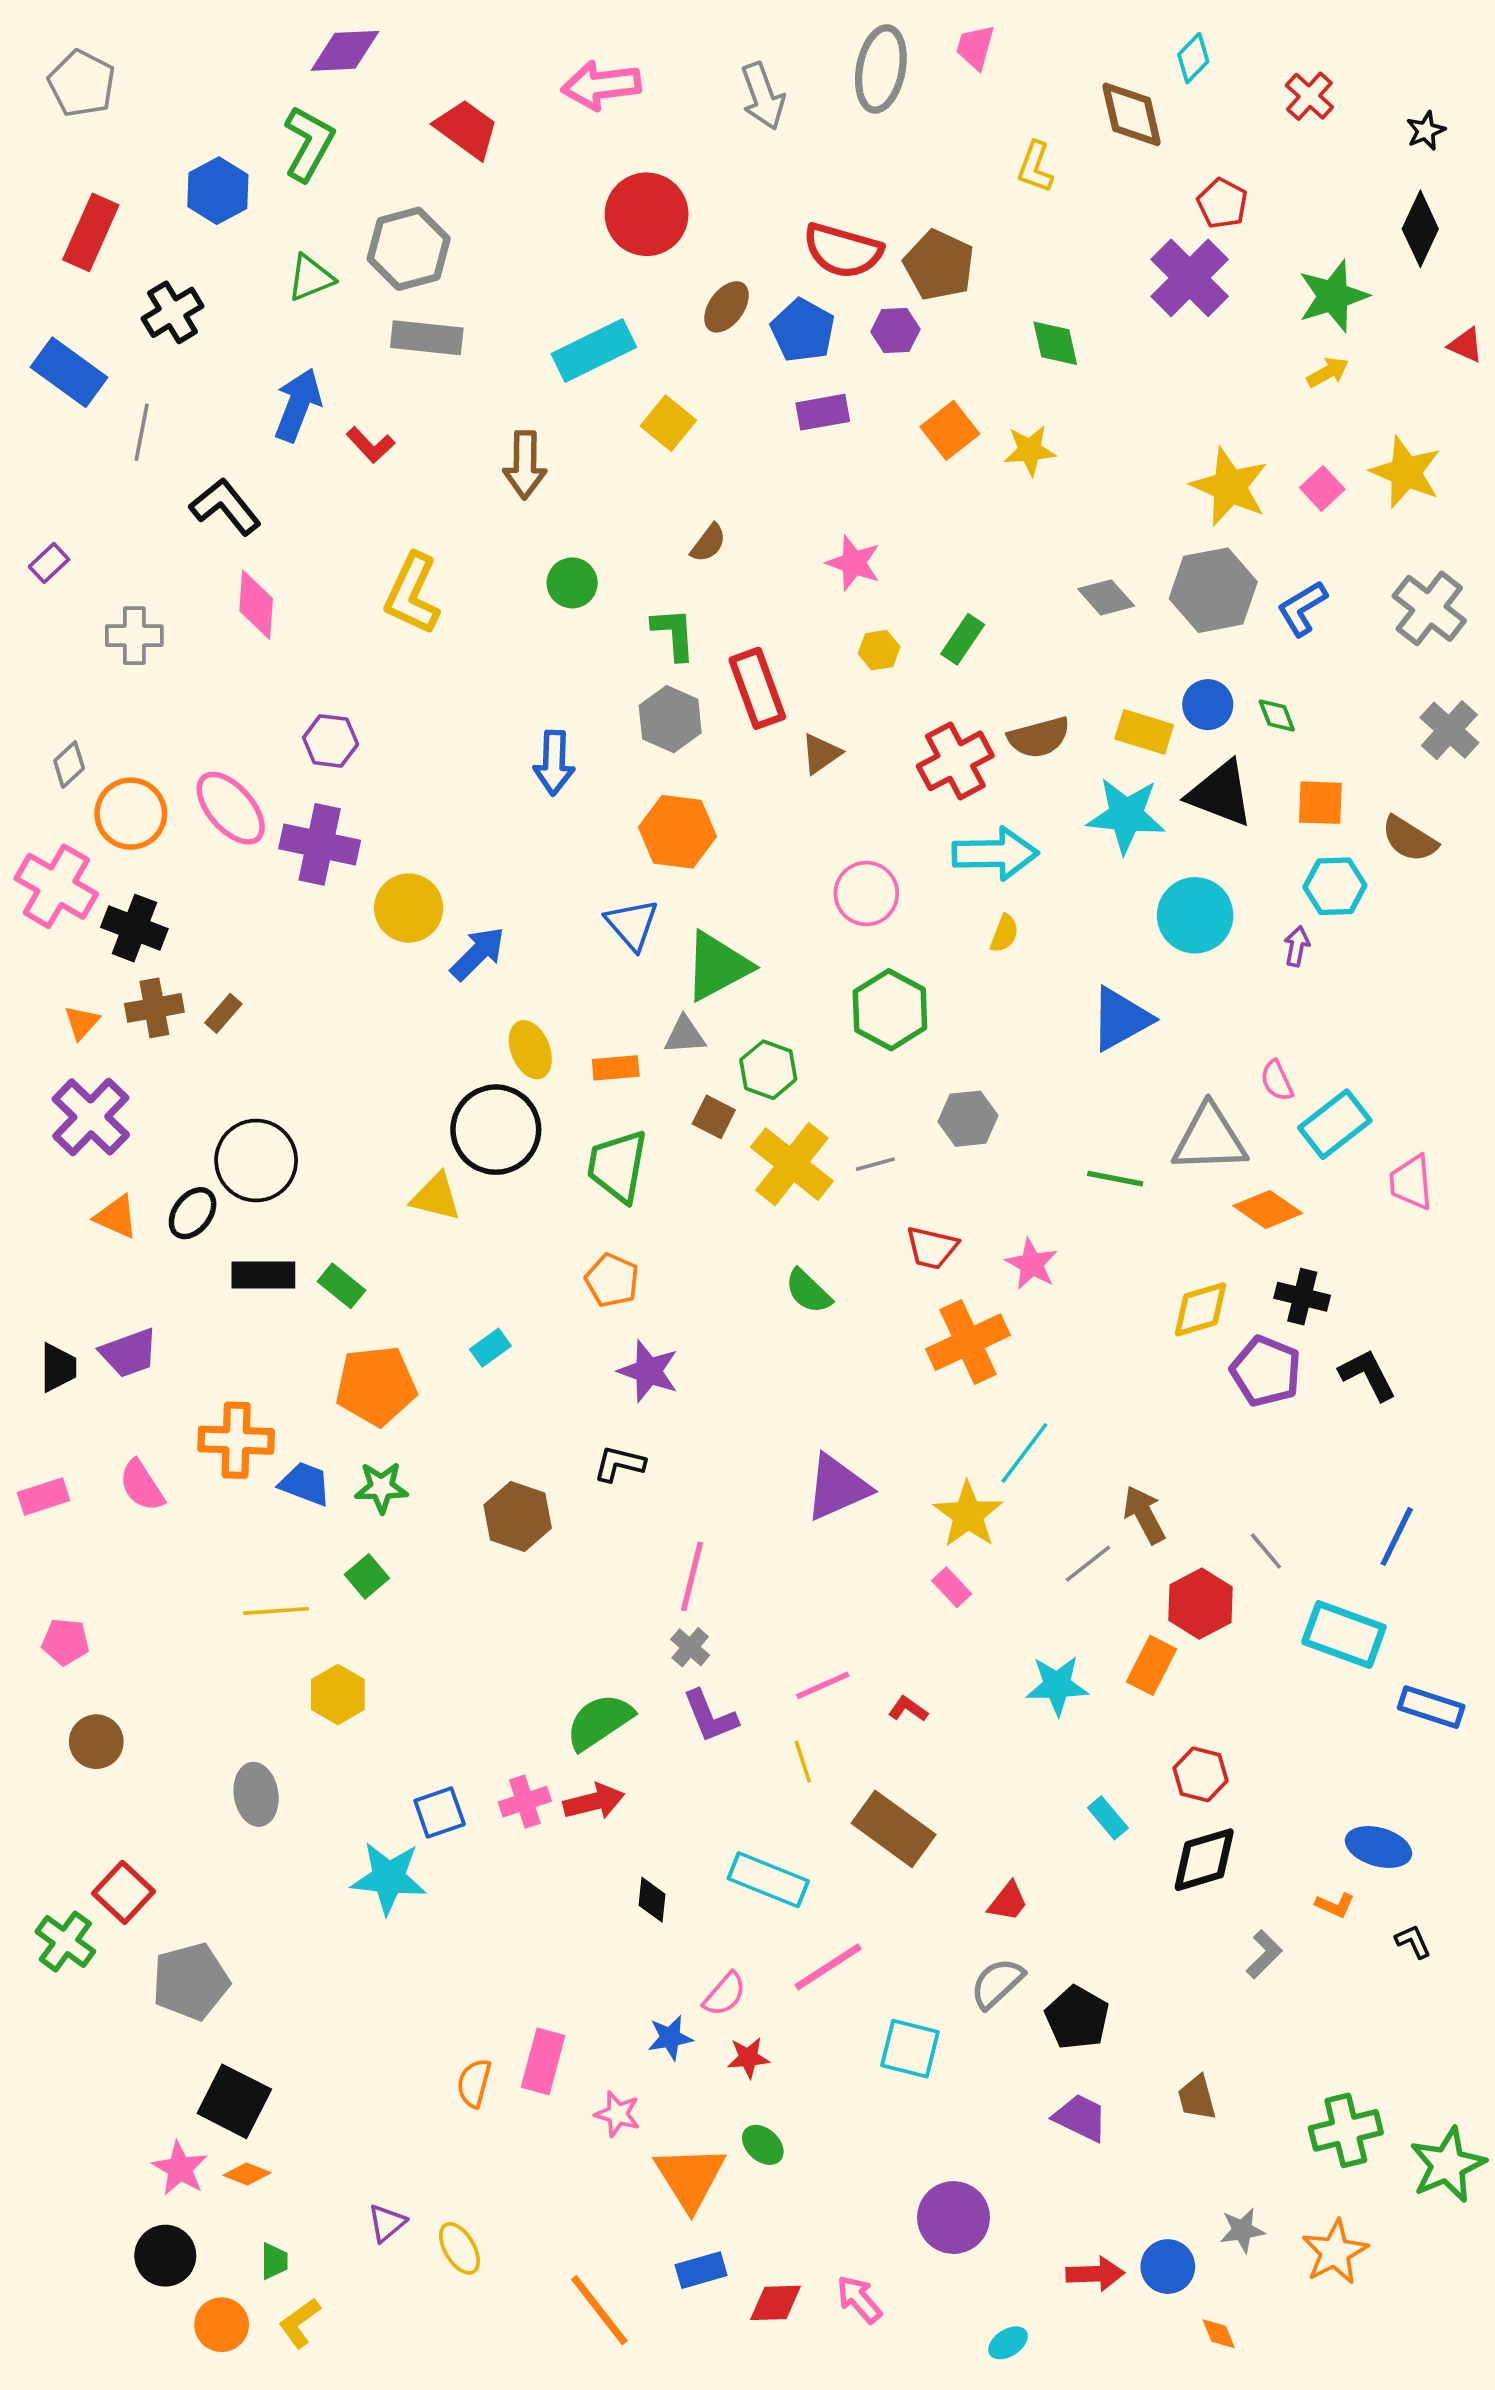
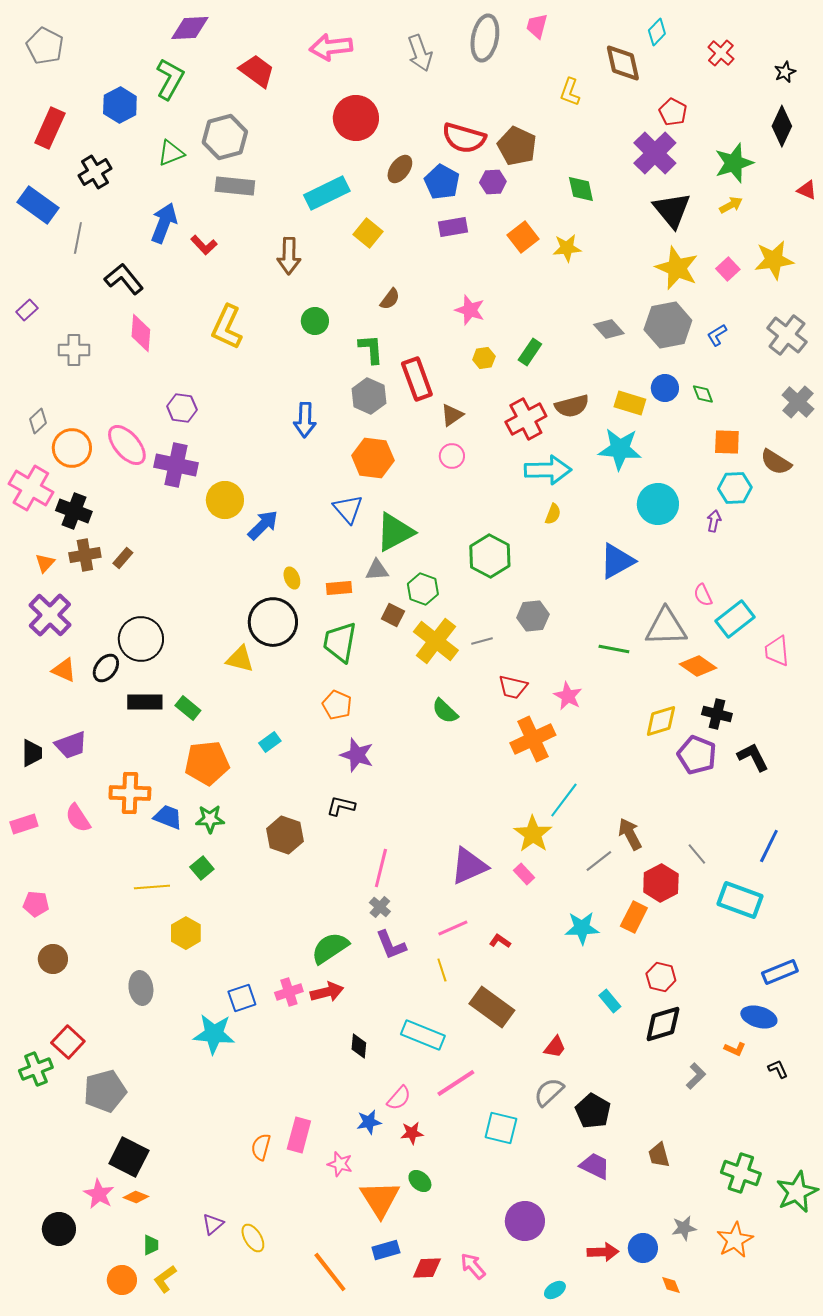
yellow star: (1406, 472) -> (774, 260), turned -30
blue L-shape: (1302, 608) -> (717, 335), size x0.7
black triangle: (1220, 794) -> (672, 210), moved, turned 30
pink circle: (866, 894) -> (452, 456), moved, size x0.7
yellow ellipse: (530, 1050) -> (292, 578), size x0.7
purple triangle: (837, 1487) -> (469, 866), moved
blue rectangle: (1431, 1707) -> (780, 972), moved, turned -40
green cross: (65, 1941) -> (36, 1069), turned 32
green cross: (1346, 2130) -> (741, 1173), turned 33
black circle: (165, 2256) -> (59, 1229), moved

